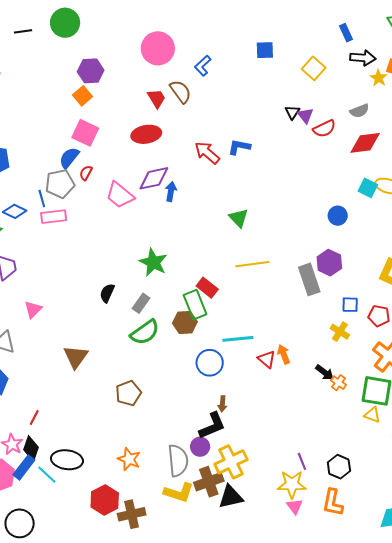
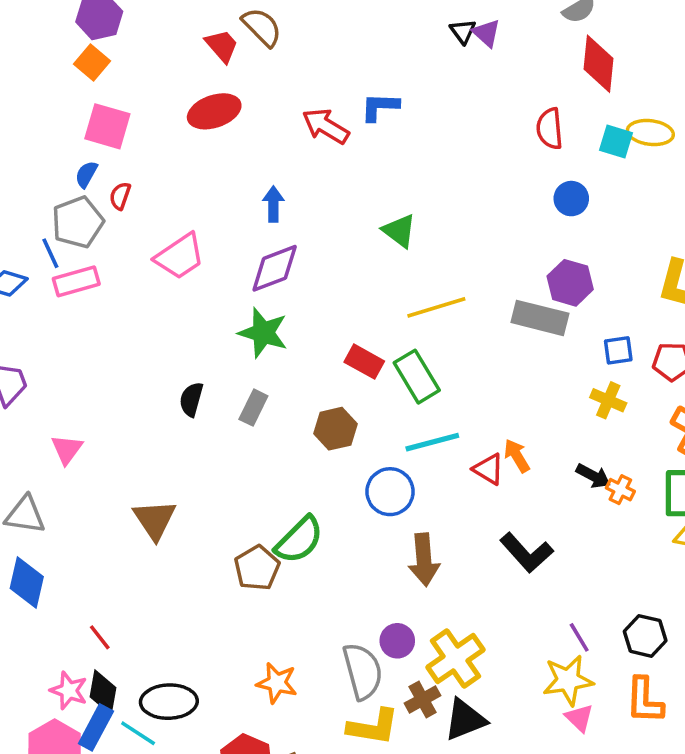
red semicircle: (324, 129) -> (550, 129), moved, turned 120
red diamond: (365, 143) -> (598, 64), turned -68
blue semicircle: (69, 158) -> (86, 174), size x0.7
purple diamond: (154, 178) -> (275, 268), moved
pink trapezoid: (120, 195) -> (180, 256), moved, turned -64
gray rectangle: (309, 279) -> (540, 318), turned -48
green rectangle: (195, 305) -> (417, 377), moved
green semicircle: (145, 332) -> (299, 540), moved
brown arrow: (222, 404) -> (424, 560), size x1.8
red line: (34, 418) -> (100, 637), turned -56
black L-shape: (212, 426) -> (527, 553), moved, turned 80
brown cross: (209, 482) -> (423, 699), size x0.7

